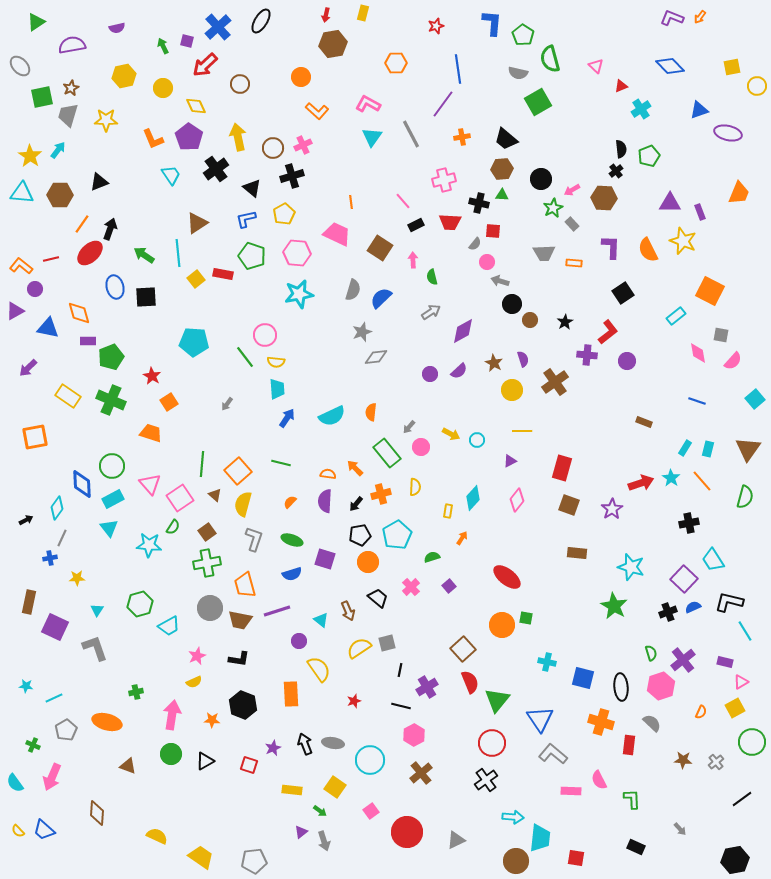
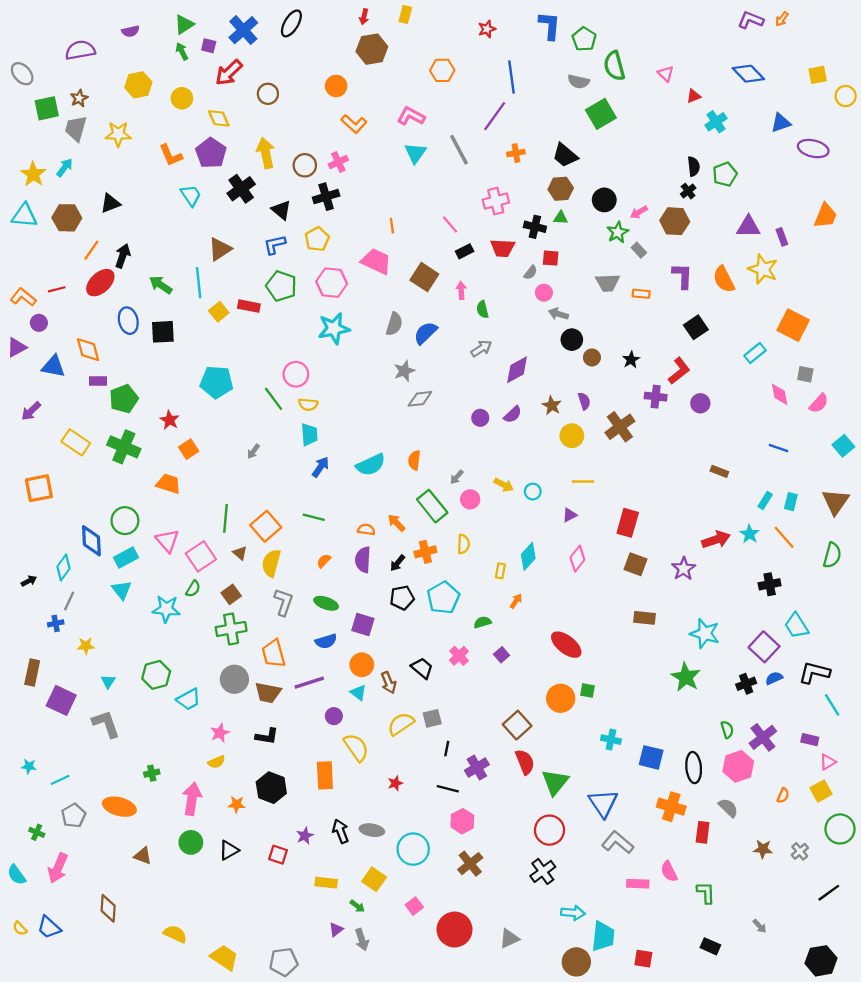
green triangle: (36, 22) -> (184, 25), moved
orange circle: (368, 562) -> (362, 665), moved

